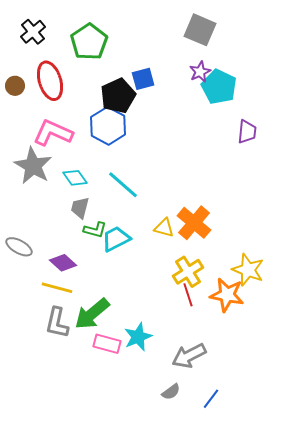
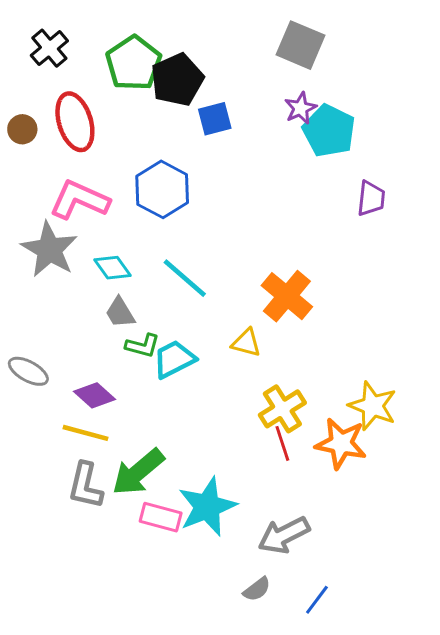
black pentagon: (118, 96) -> (177, 80), moved
gray trapezoid: (80, 208) -> (120, 313), turned -45
orange cross: (194, 223) -> (287, 296), moved
cyan star: (138, 337) -> (207, 507), size x1.4

